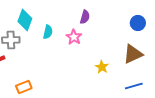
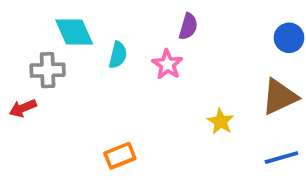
cyan diamond: (25, 20) -> (74, 32), turned -45
orange rectangle: (24, 87) -> (120, 156), moved

